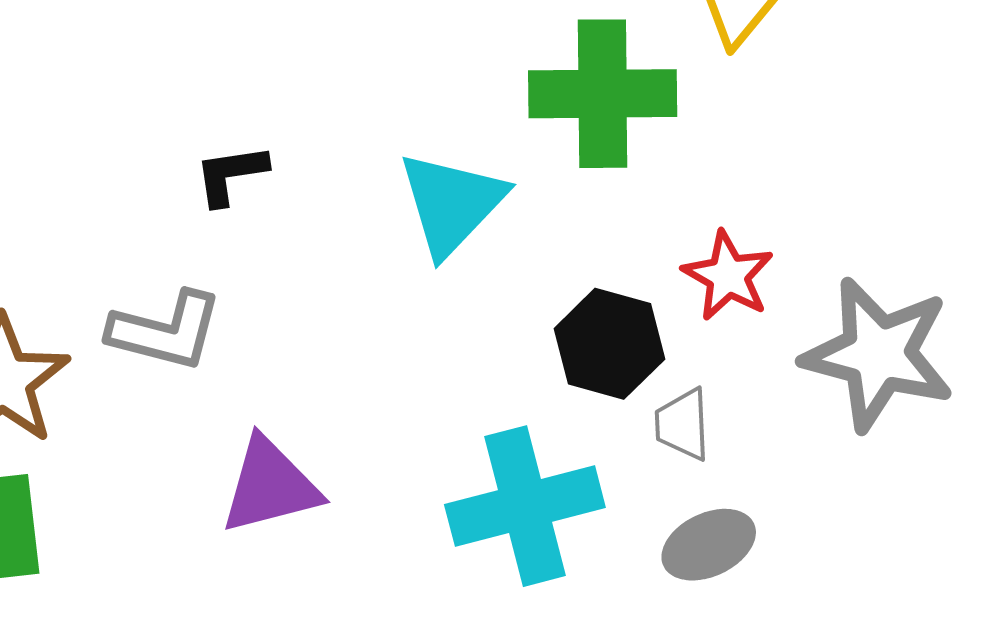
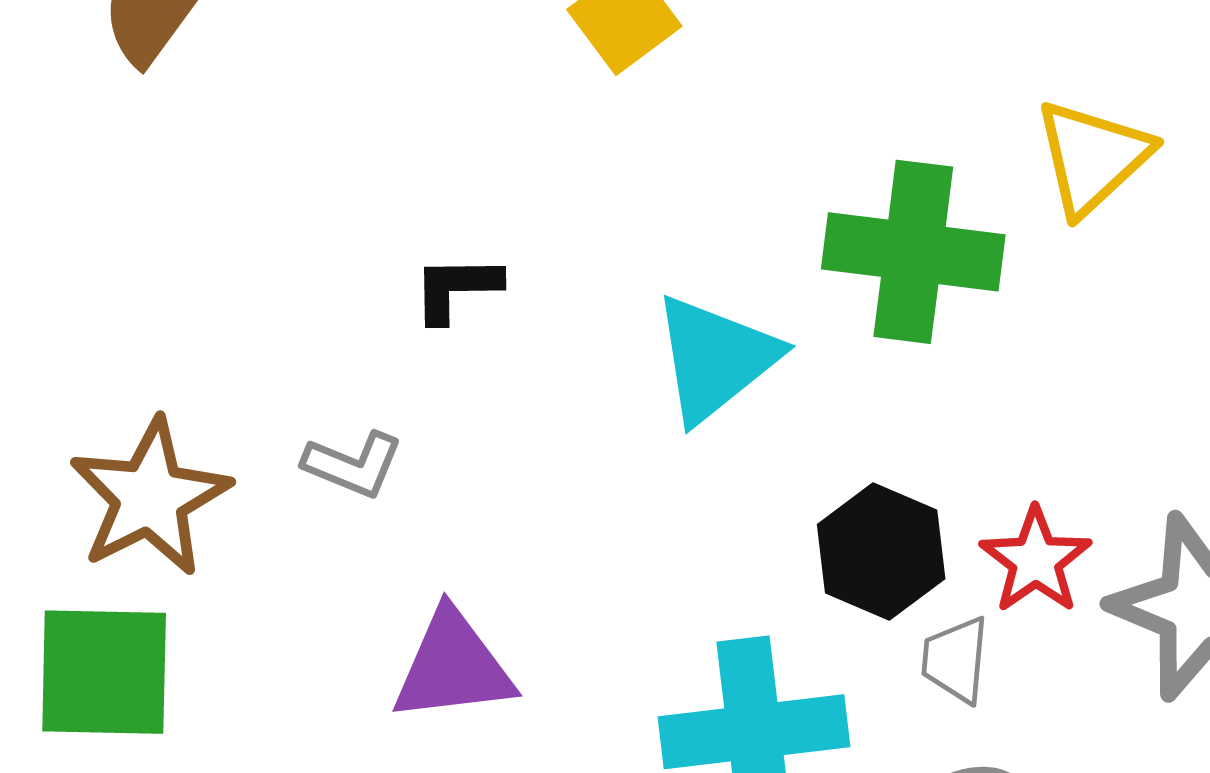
red star: (728, 276) -> (1036, 560), moved
gray L-shape: (165, 331) -> (353, 465), size x0.7

